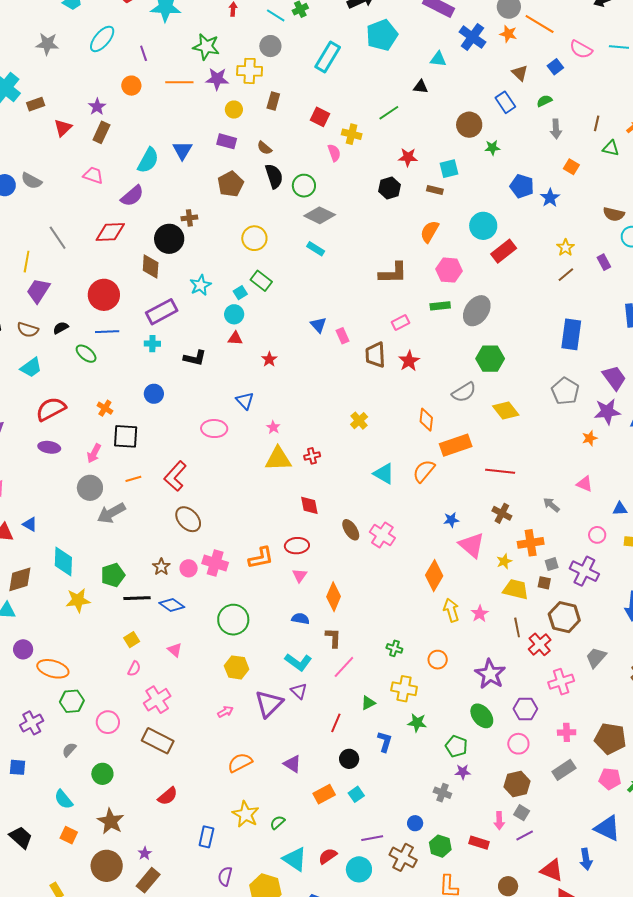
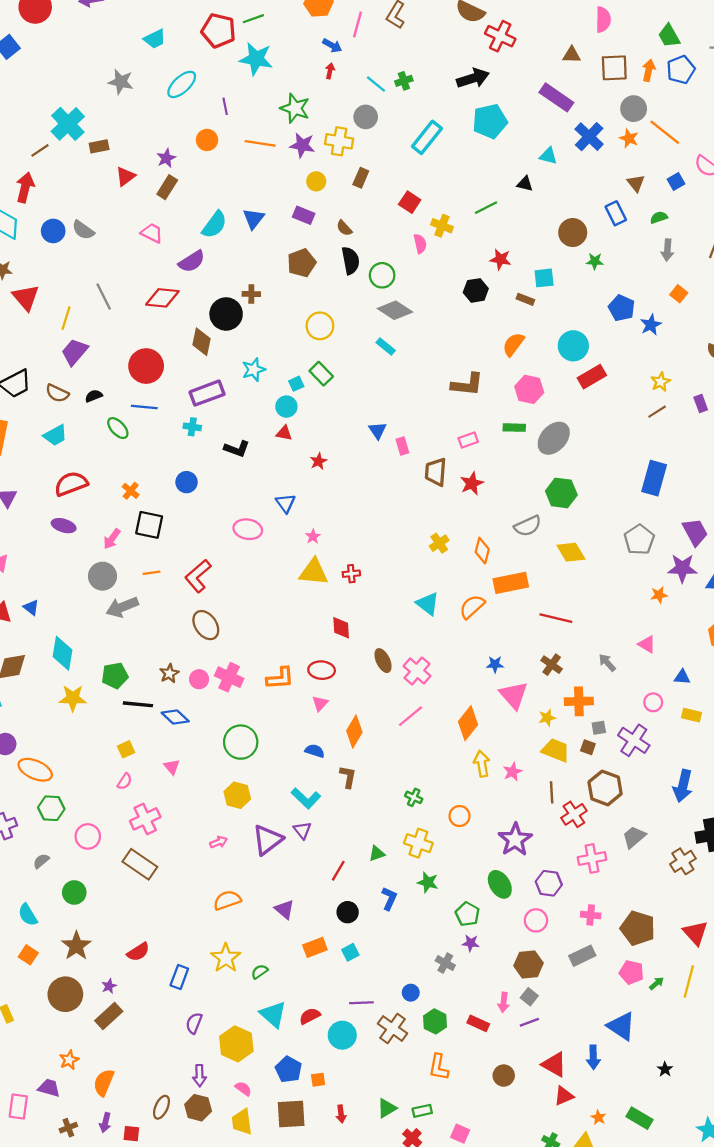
yellow cross: (359, 421) -> (439, 543), moved
pink line: (344, 667) -> (411, 716), moved
red semicircle: (168, 796) -> (138, 952), moved

